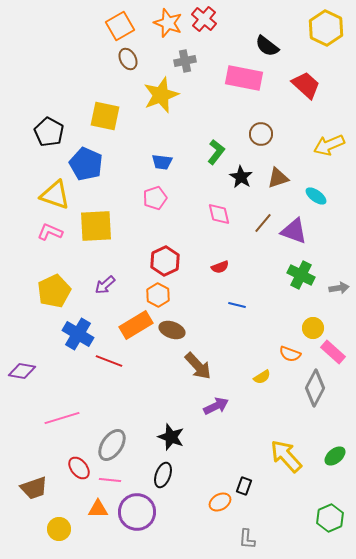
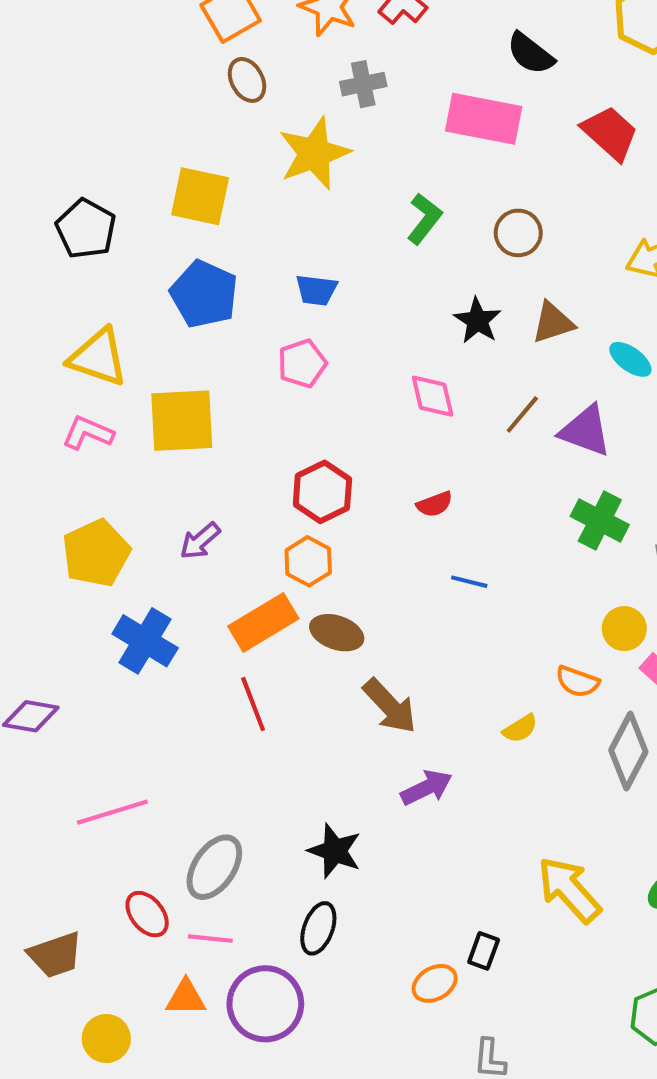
green L-shape: (216, 152) -> (424, 219), moved
blue pentagon: (86, 164) -> (204, 294), moved
red line: (109, 361) -> (253, 704), moved, turned 48

